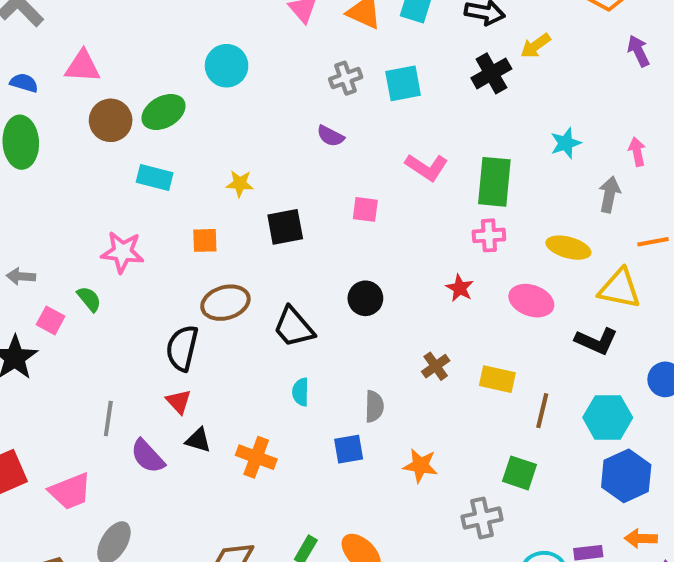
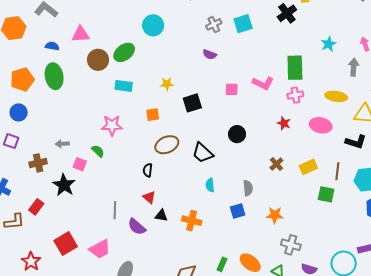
pink L-shape: (427, 167) -> (263, 83), moved
black semicircle: (182, 348) -> (148, 170), size x0.6
yellow rectangle: (497, 379) -> (308, 167), turned -30
brown line: (542, 411) -> (337, 171), moved
green square: (519, 473) -> (326, 194), moved
gray cross: (482, 518) -> (291, 245), moved, turned 36

